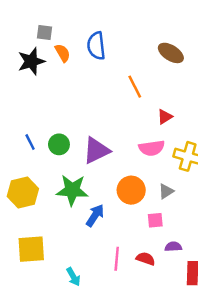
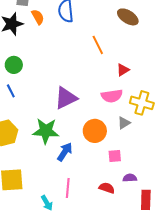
green circle: (59, 144) -> (14, 65), moved
gray triangle: (166, 191) -> (124, 123), moved
pink line: (117, 259) -> (68, 188), moved

